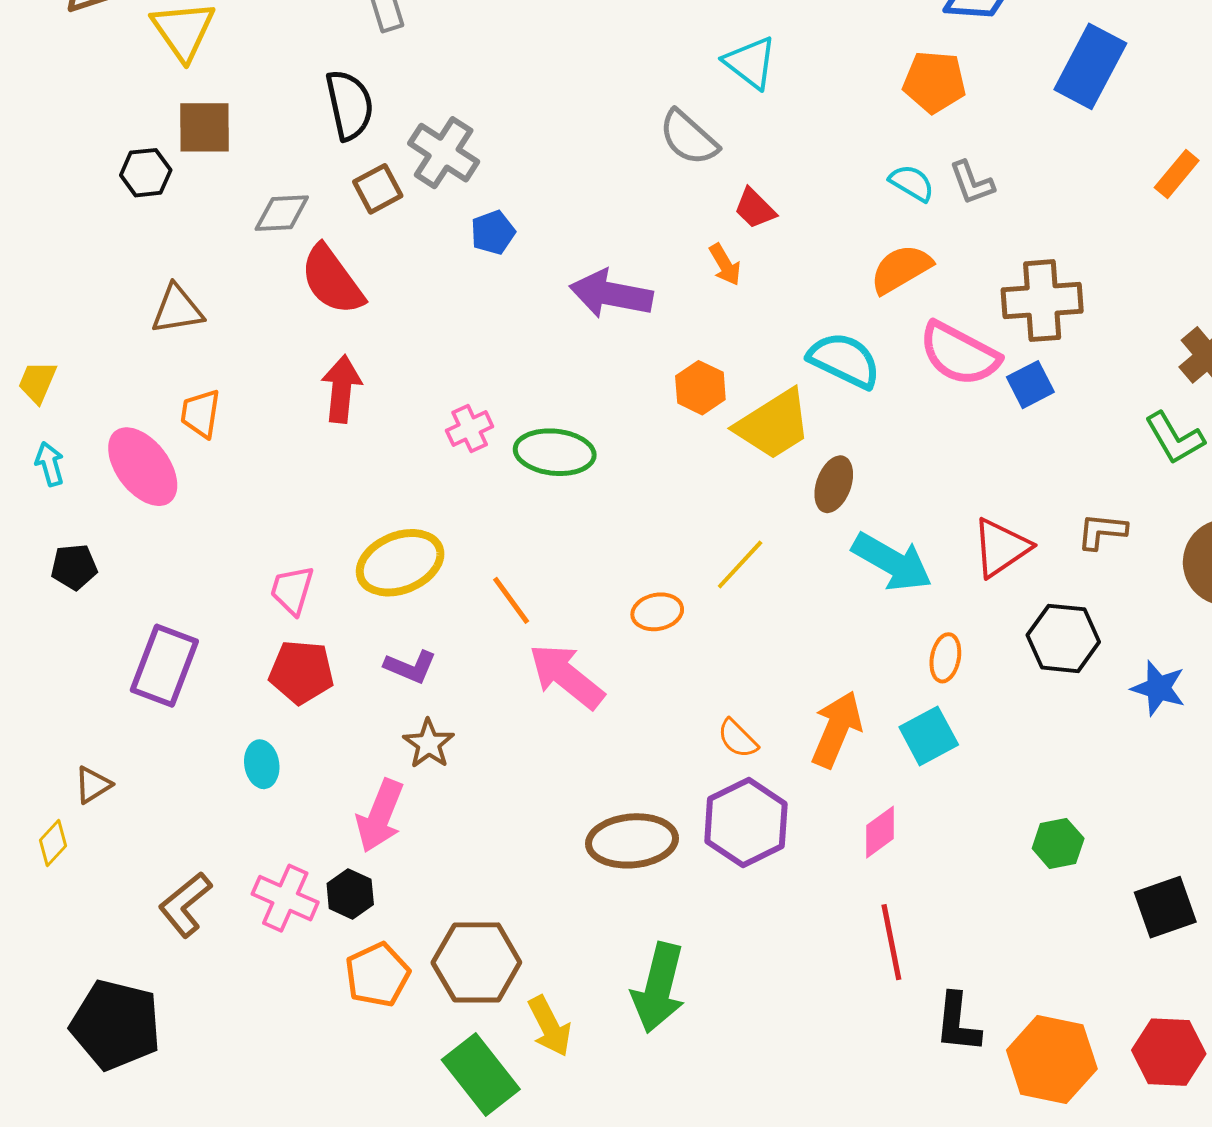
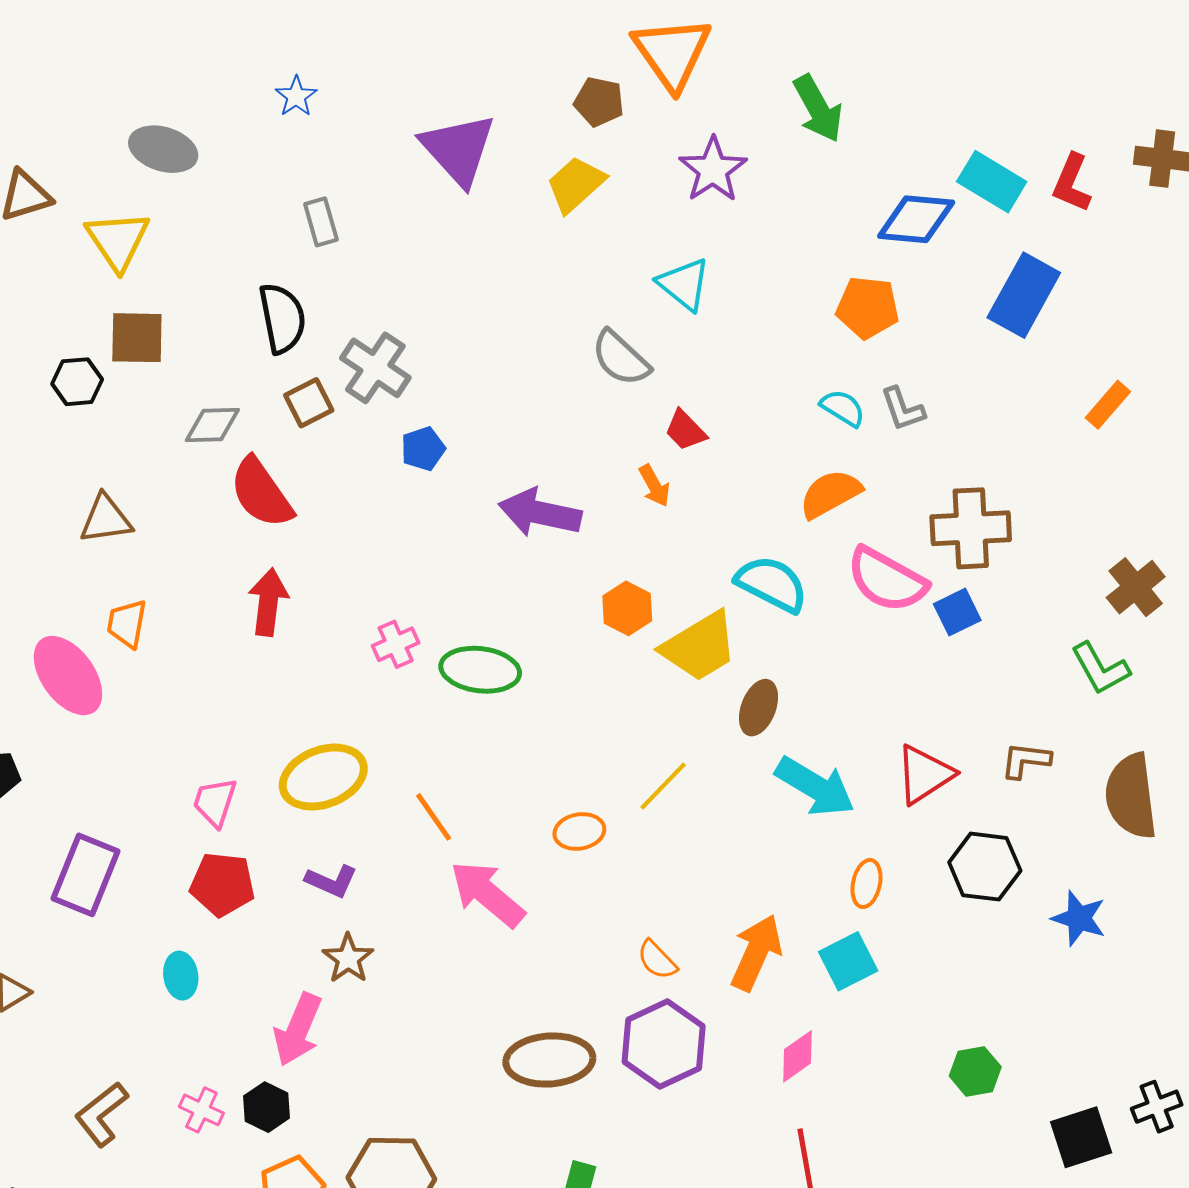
pink cross: (285, 898) -> (201, 1110), size x0.7

